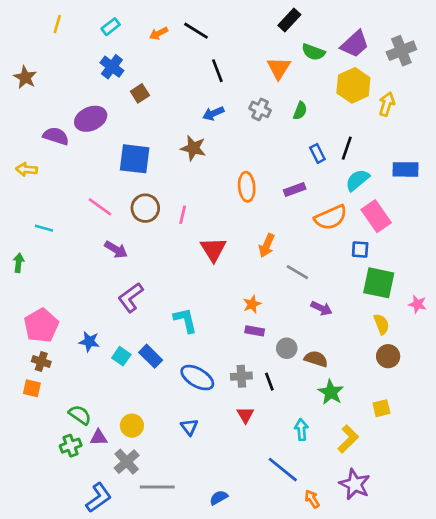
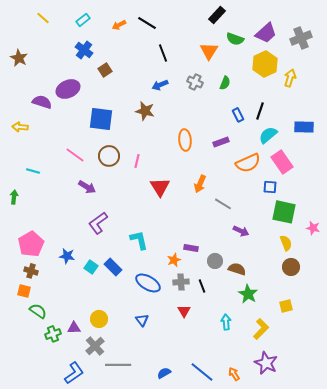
yellow line: (57, 24) -> (43, 18), turned -64
orange star: (252, 304) -> (174, 260), moved
green semicircle: (80, 415) -> (38, 311), moved
blue line: (283, 470) -> (202, 372), moved

